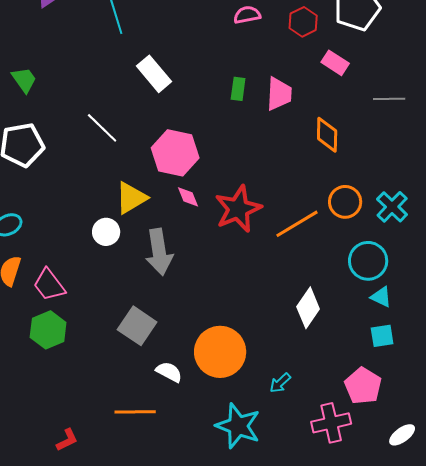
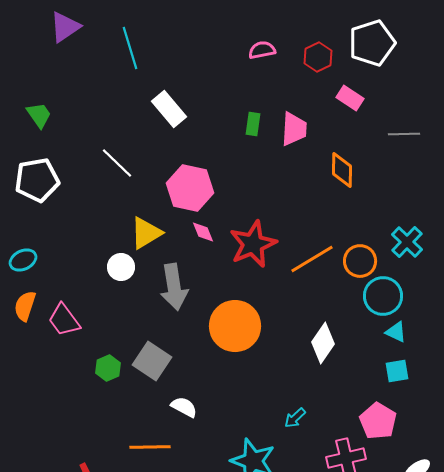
orange circle: (345, 202) -> (360, 261), moved
green hexagon: (48, 330) -> (108, 368), moved, size x0.7
orange circle: (220, 352) -> (235, 326), moved

